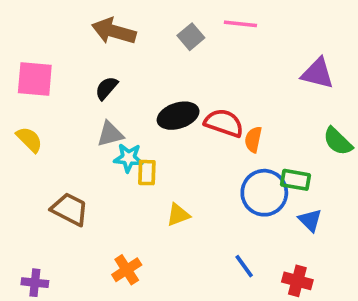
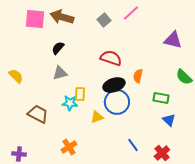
pink line: (240, 24) -> (131, 13), turned -48
pink square: (35, 79) -> (35, 19), moved
black ellipse: (178, 116) -> (114, 85), moved
red semicircle: (224, 123) -> (111, 58), moved
cyan star: (128, 158) -> (70, 103), moved
blue circle: (264, 193) -> (117, 102), moved
red cross: (297, 281) -> (162, 153), turned 35

